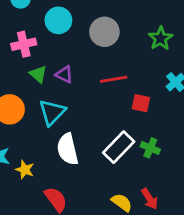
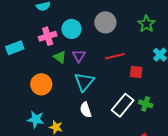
cyan circle: (58, 20) -> (72, 29), moved
purple triangle: (64, 75) -> (79, 56), turned 40
cyan triangle: (52, 112) -> (84, 82), moved
white semicircle: (68, 149) -> (86, 110), size x0.7

